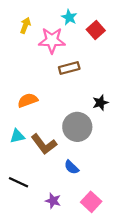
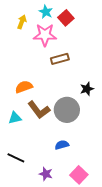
cyan star: (69, 17) -> (46, 12), moved
red square: (96, 30) -> (66, 18), moved
brown L-shape: (44, 144) -> (39, 110), moved
blue semicircle: (72, 167) -> (62, 145), turned 120

